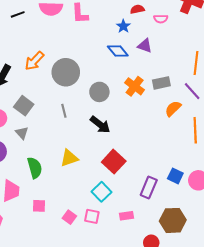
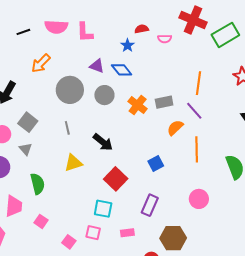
purple triangle: (145, 46) -> (97, 66), moved
orange arrow: (34, 61) -> (41, 63), moved
gray circle: (99, 92) -> (104, 95), moved
yellow triangle: (69, 158) -> (73, 163), moved
blue square: (175, 176) -> (156, 164), moved, turned 35
cyan square: (101, 192) -> (103, 209), turned -36
pink square: (39, 206) -> (41, 221), turned 32
pink square: (69, 217) -> (69, 242), moved

